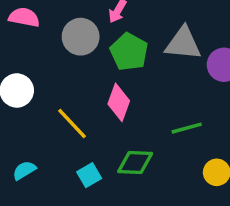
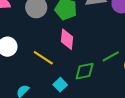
green line: (187, 128) -> (111, 56), moved

